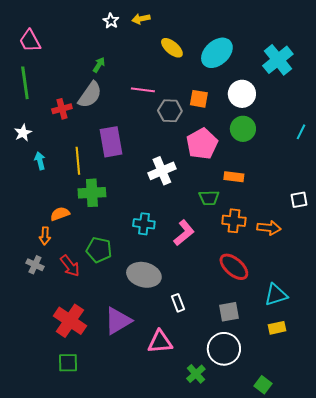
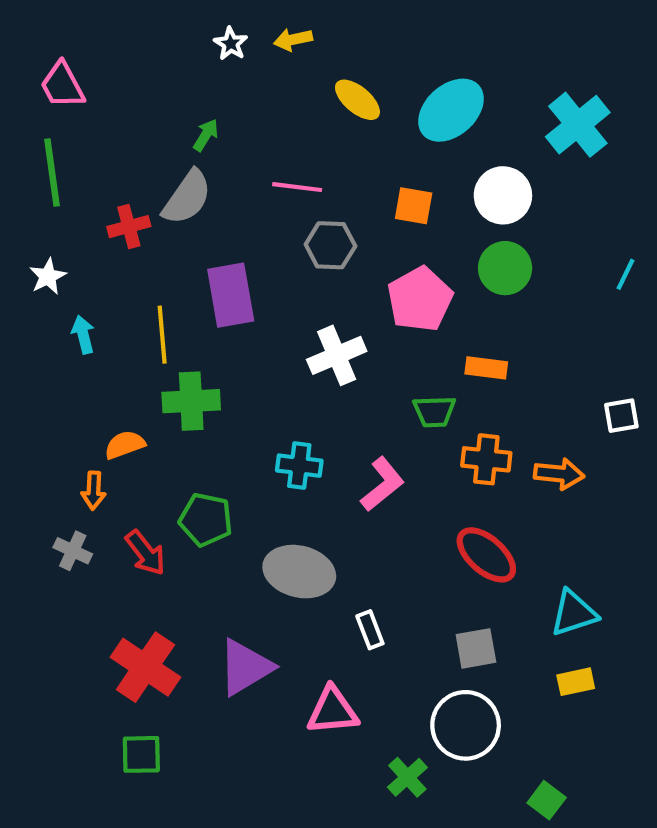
gray hexagon: (170, 111) -> (330, 245), moved

